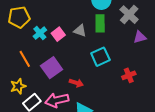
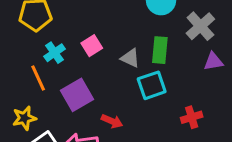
green rectangle: (100, 23) -> (160, 50), moved
gray triangle: (80, 31) -> (130, 58), moved
cyan cross: (40, 33) -> (55, 53), moved

